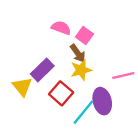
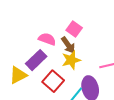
pink semicircle: (61, 28) -> (47, 39), moved
yellow triangle: (22, 87) -> (18, 75), turned 42

